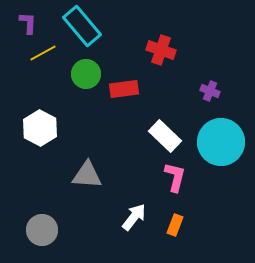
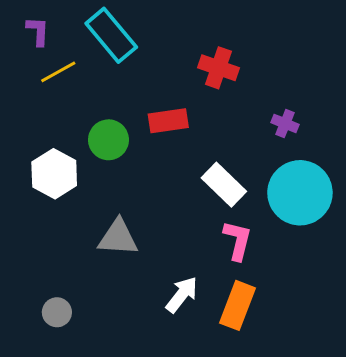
green circle: (86, 74) -> (108, 140), moved
orange rectangle: (175, 225) -> (238, 305), size x1.6
gray circle: (42, 230) -> (57, 312), size x0.7

